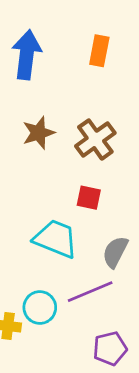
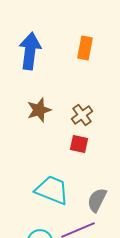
brown cross: (95, 139) -> (82, 115), size x0.7
red square: (89, 198) -> (79, 144), moved

